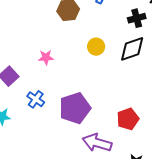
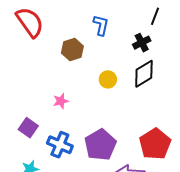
blue cross: (36, 99) -> (60, 145), size x1.4
red pentagon: (128, 119) -> (155, 144), size x1.4

